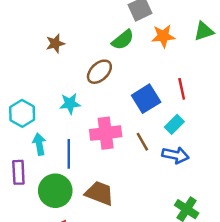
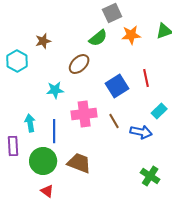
cyan hexagon: (22, 113) -> (17, 61), moved
cyan rectangle: (174, 124) -> (159, 111), moved

